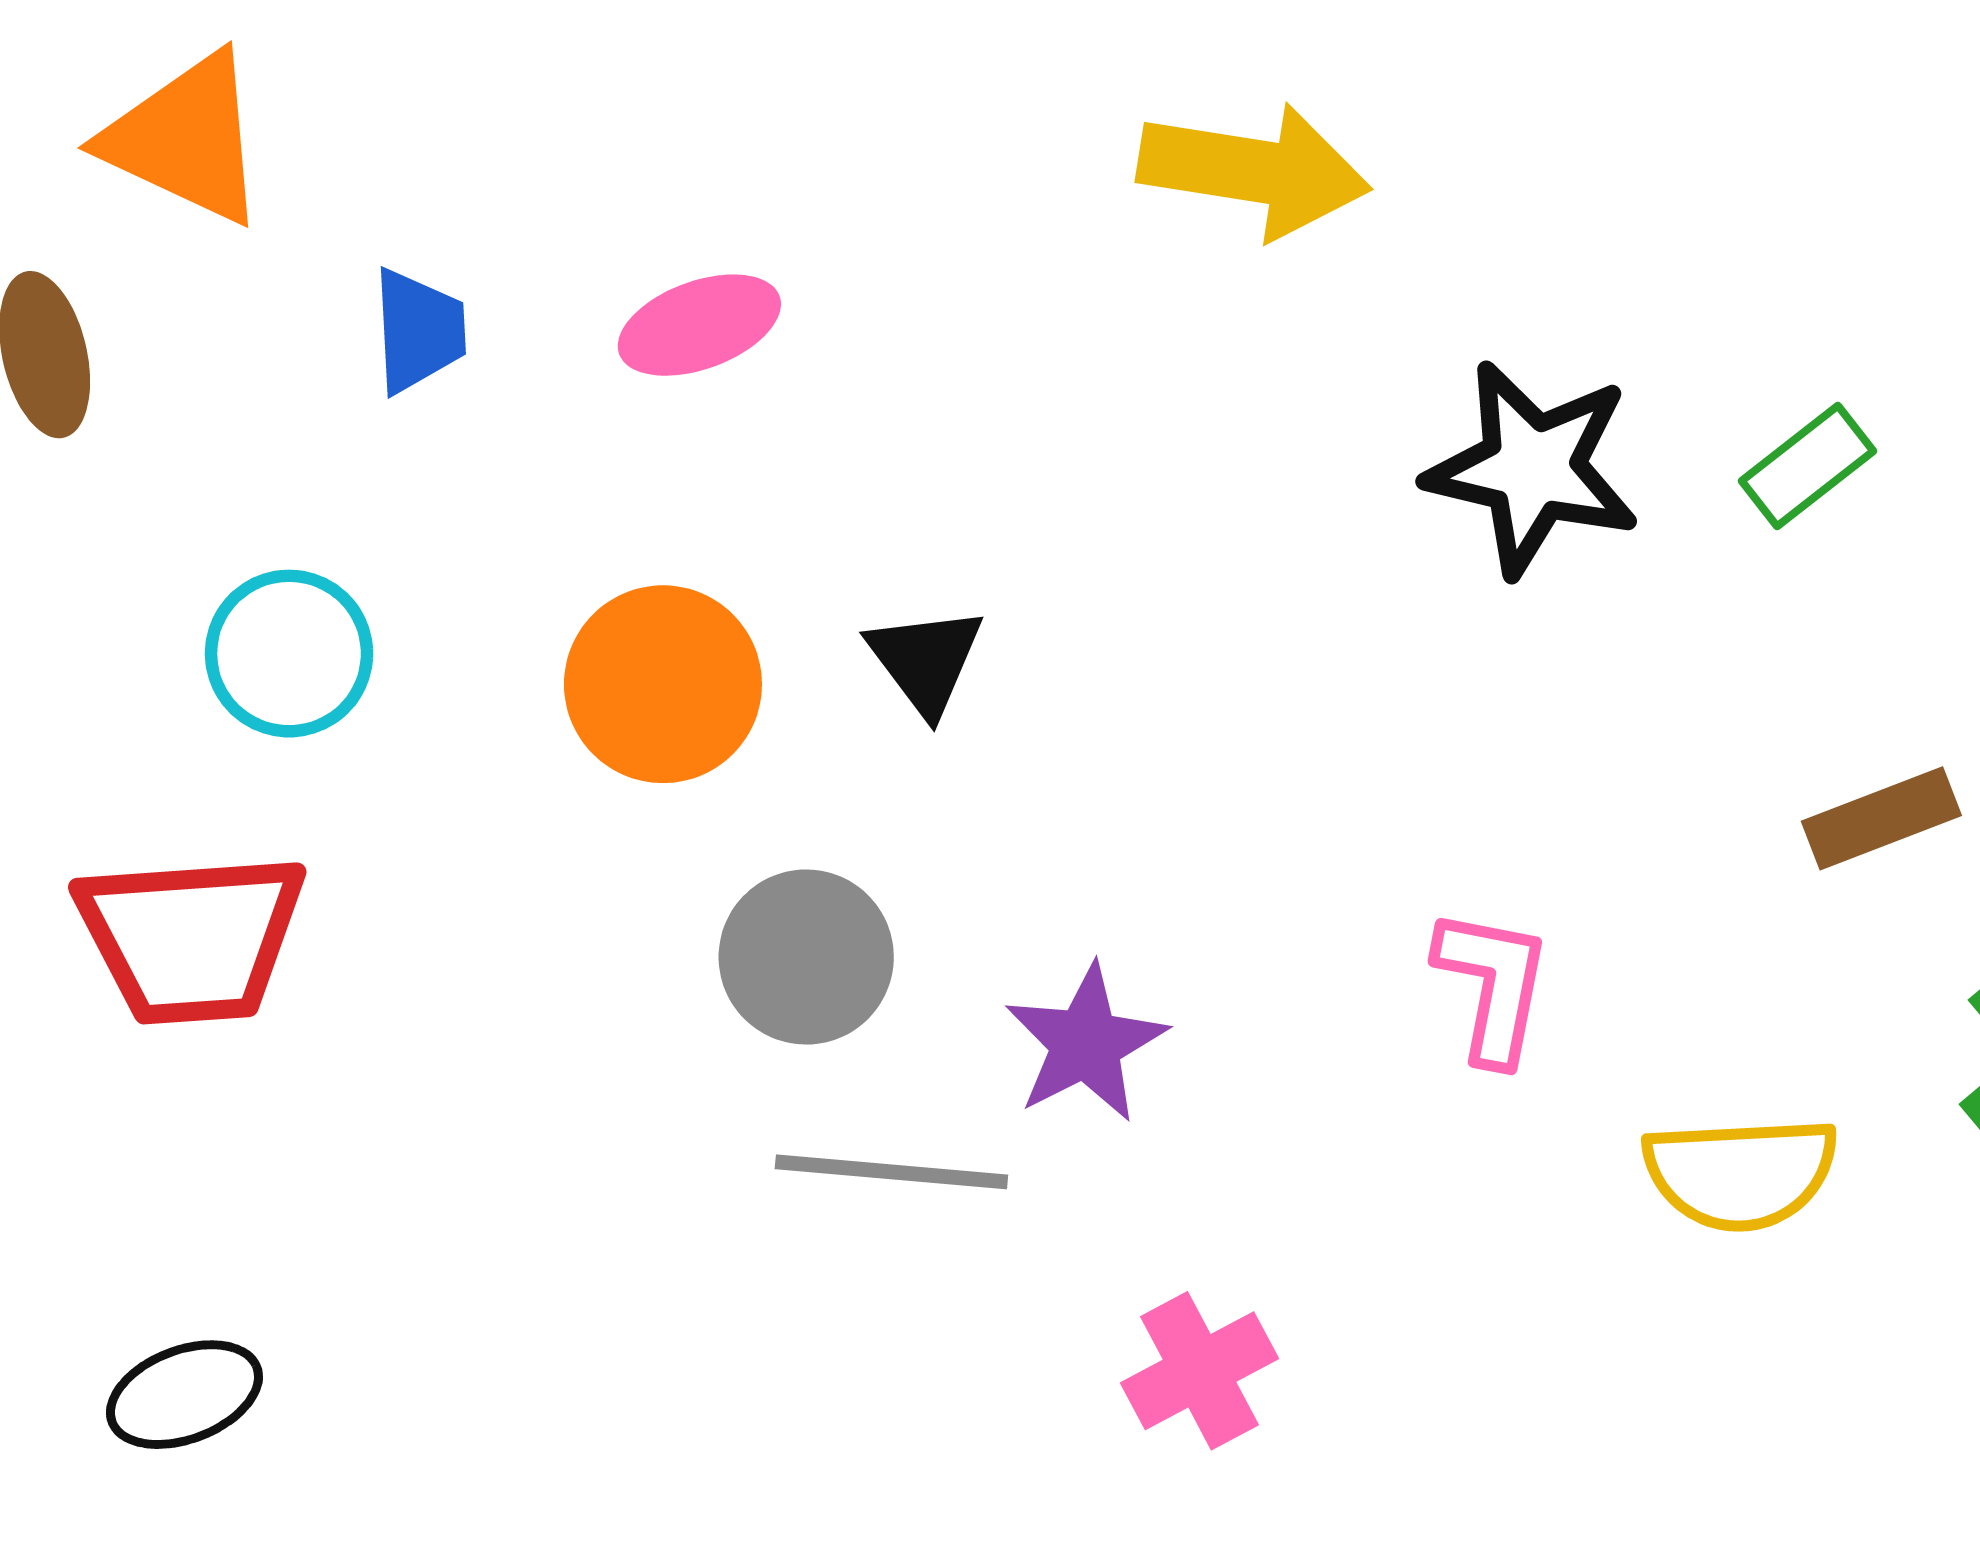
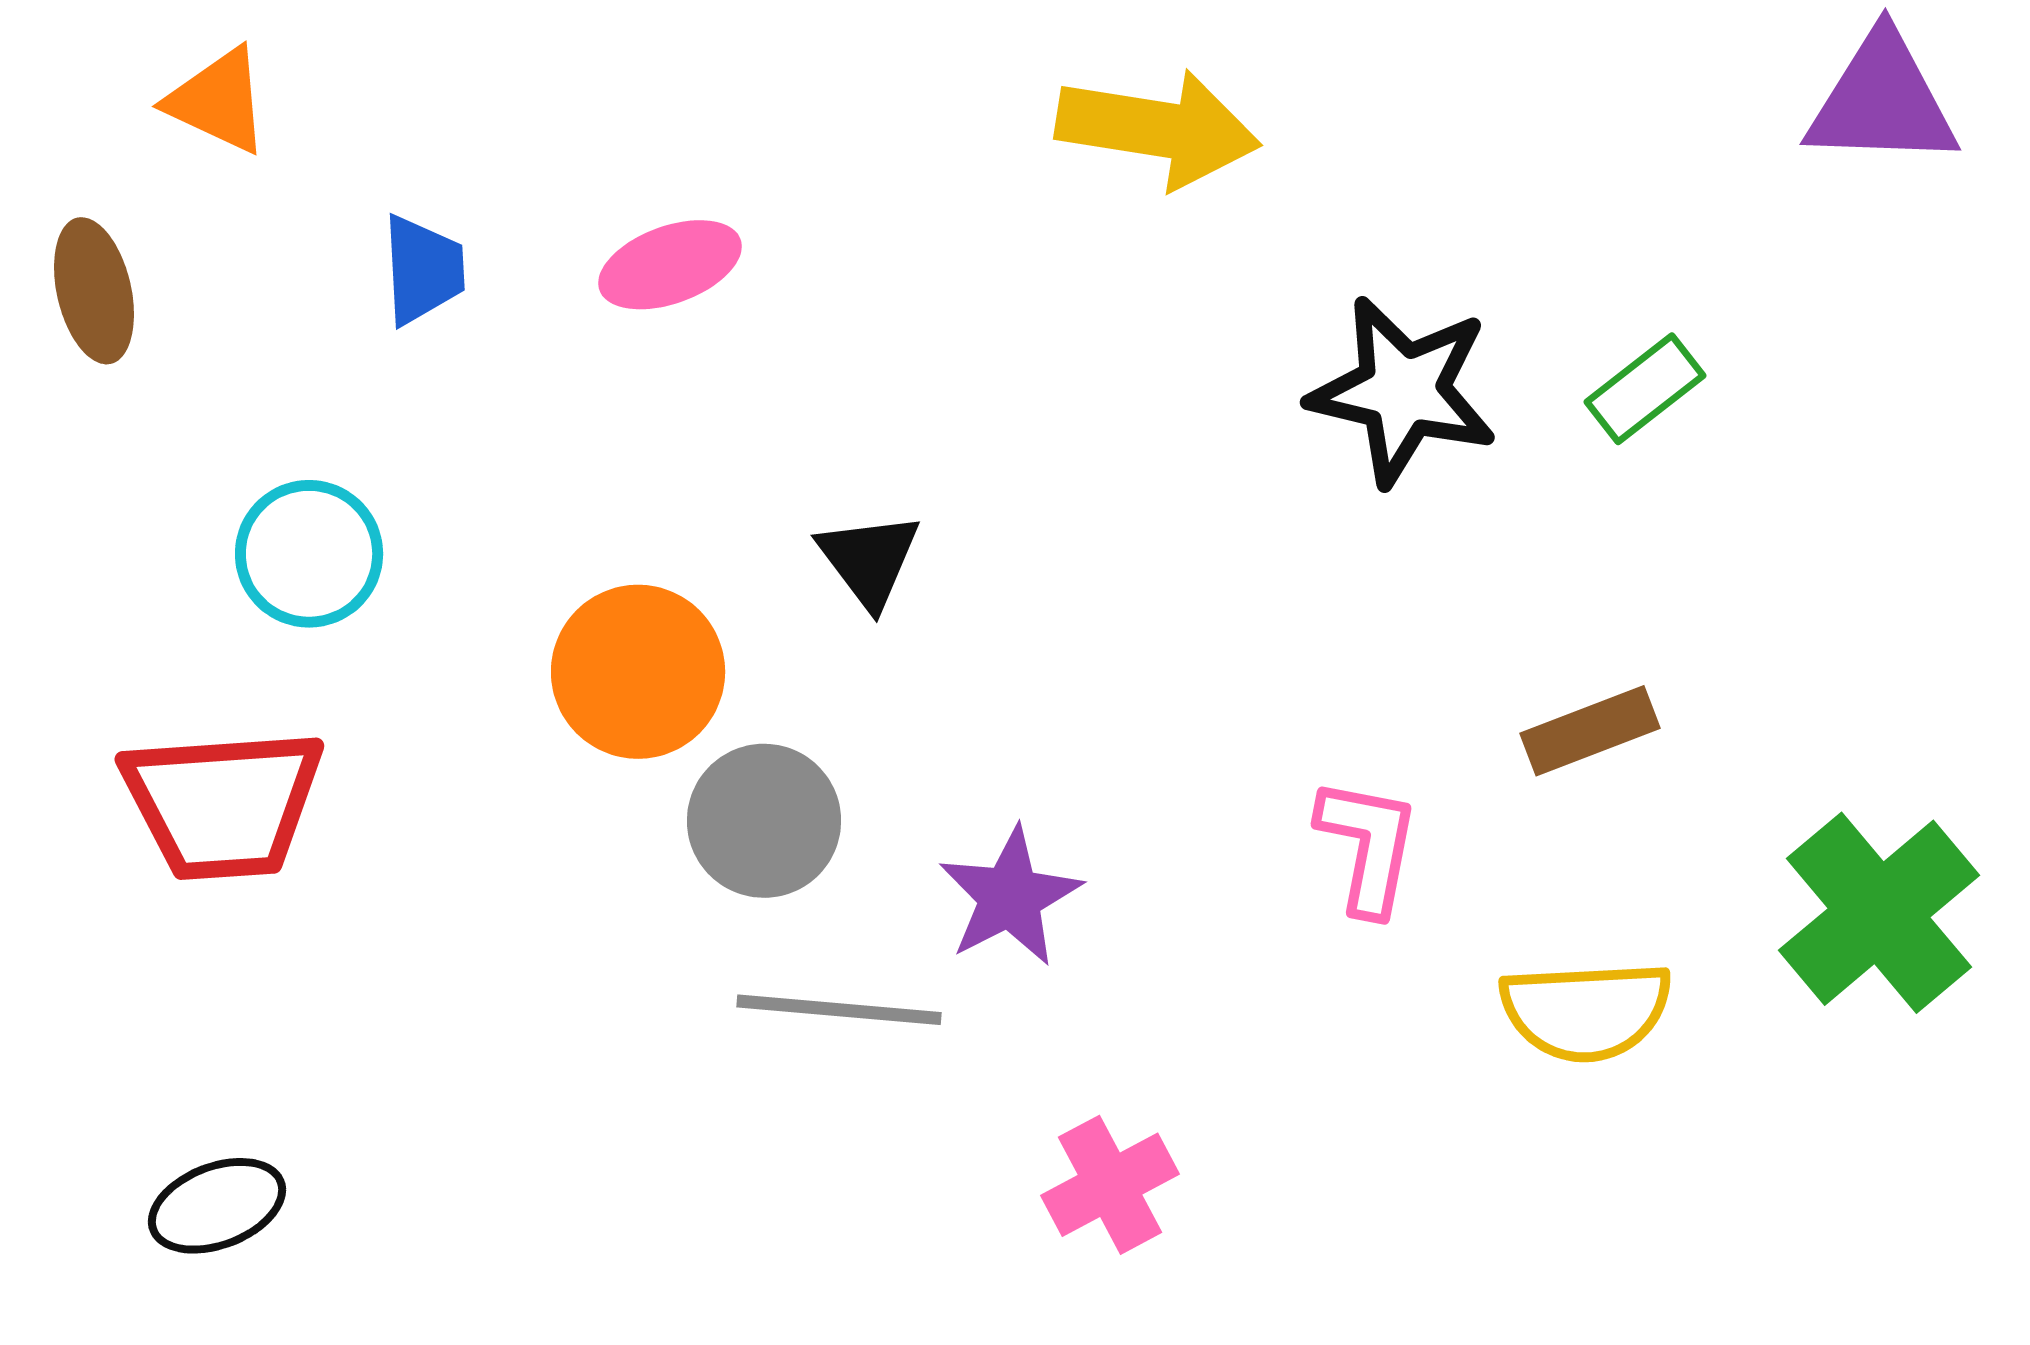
orange triangle: (186, 139) -> (218, 101), size x0.7
orange circle: (663, 684) -> (638, 672), moved
brown rectangle: (1881, 818) -> (1590, 731), moved

